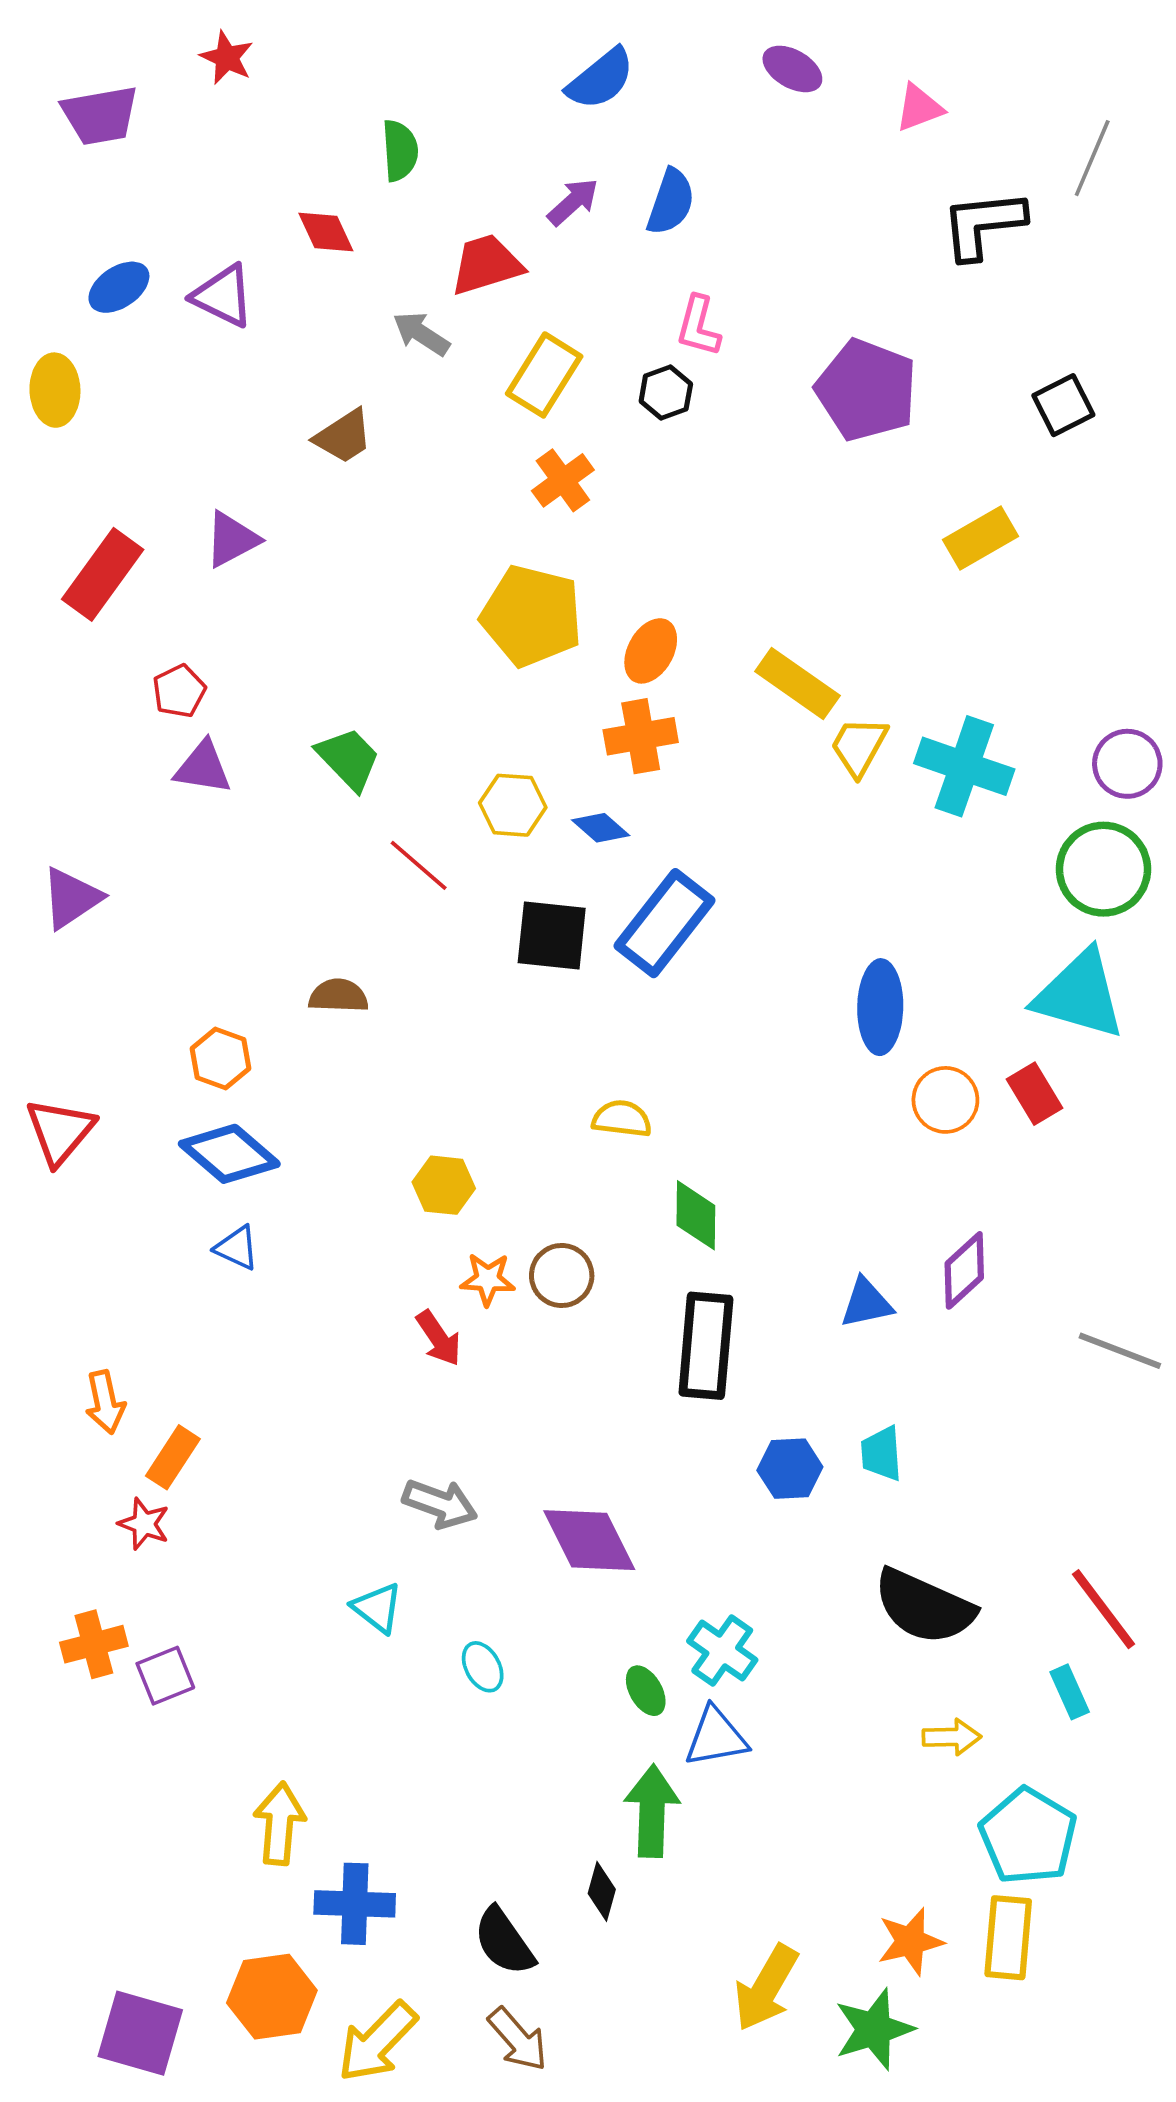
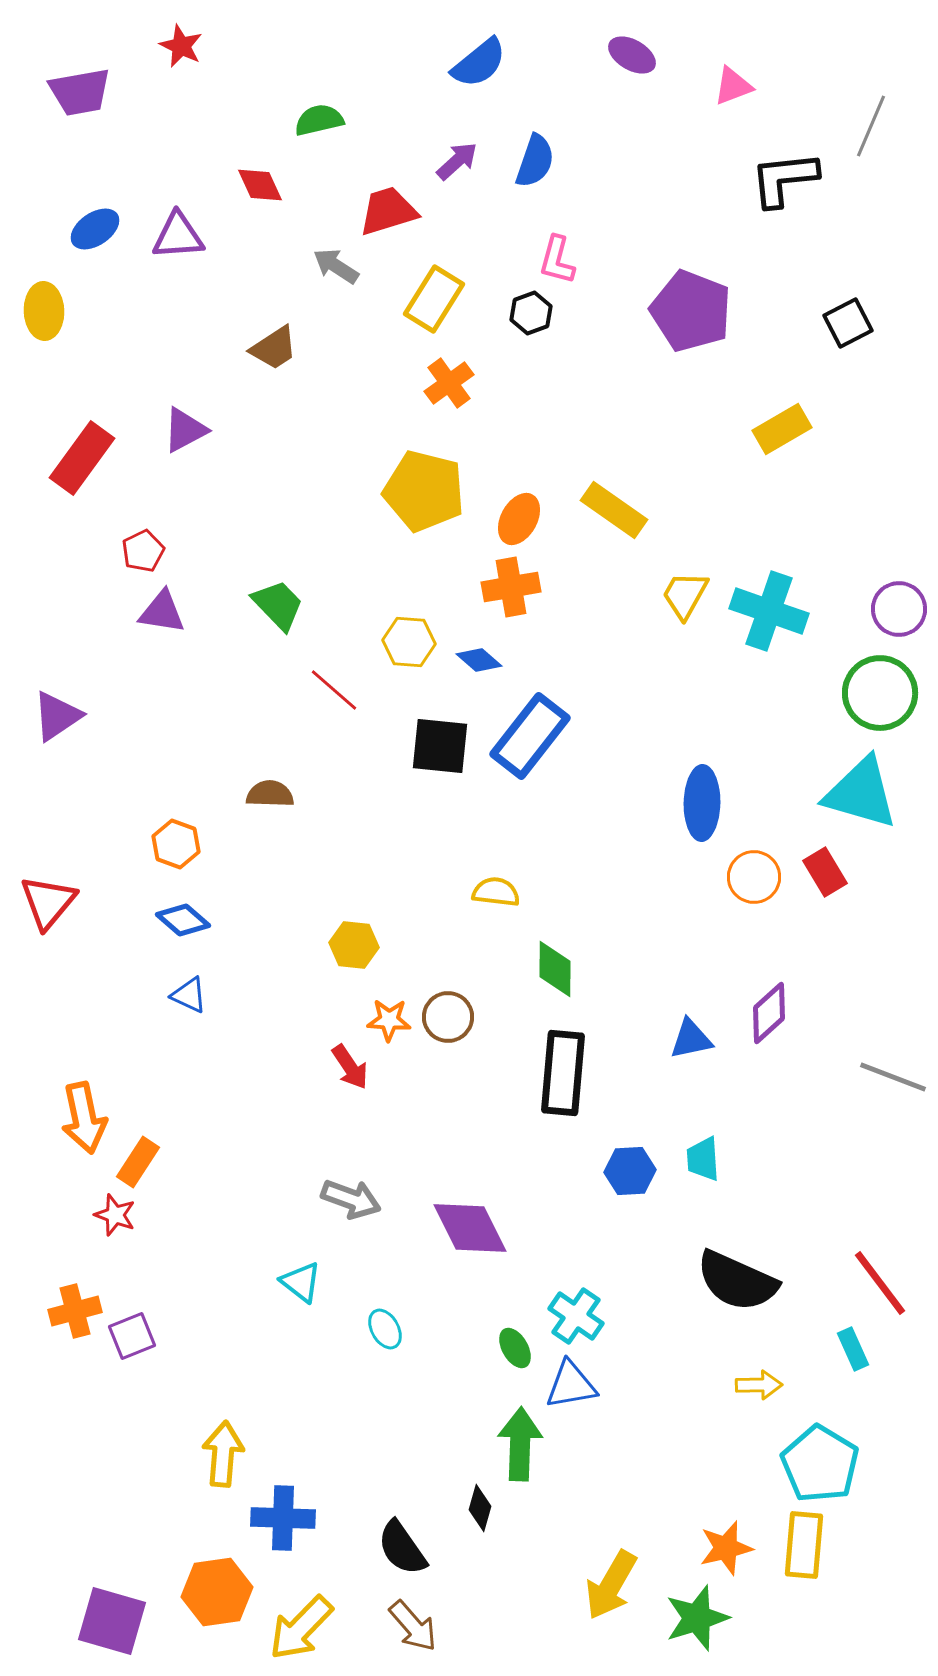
green semicircle: (400, 150) -> (319, 120), turned -99
purple triangle: (223, 296) -> (178, 236), turned -30
yellow rectangle: (797, 684) -> (614, 510), moved
blue diamond: (229, 1154) -> (183, 920), size x0.7
orange arrow: (105, 1402) -> (84, 1118), size x1.4

